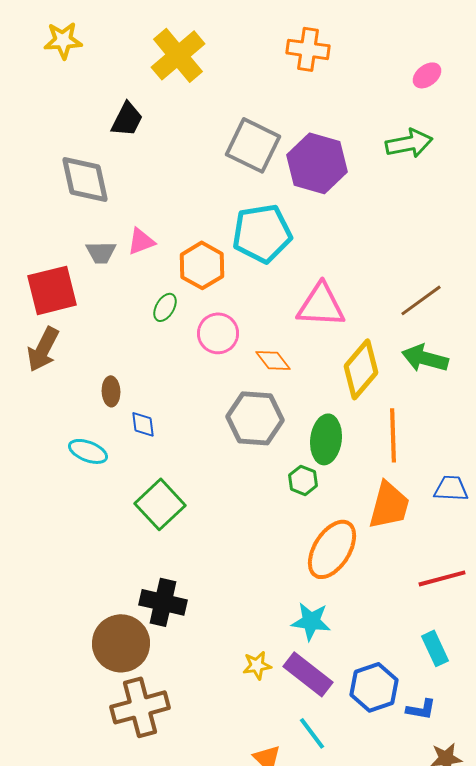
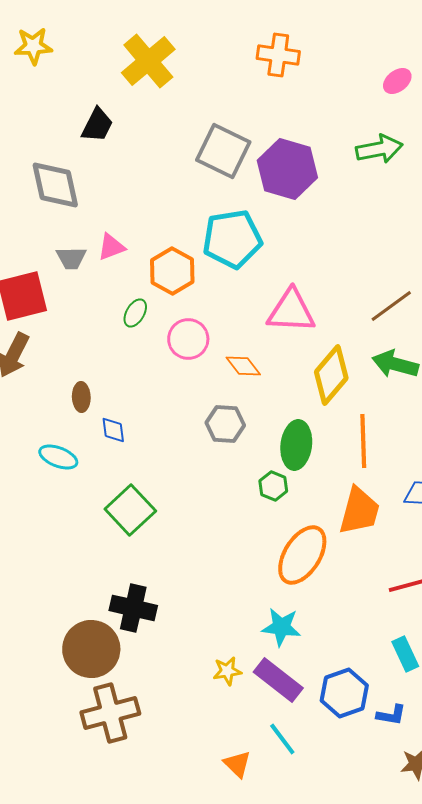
gray hexagon: (255, 418) -> (225, 424), size x0.7

